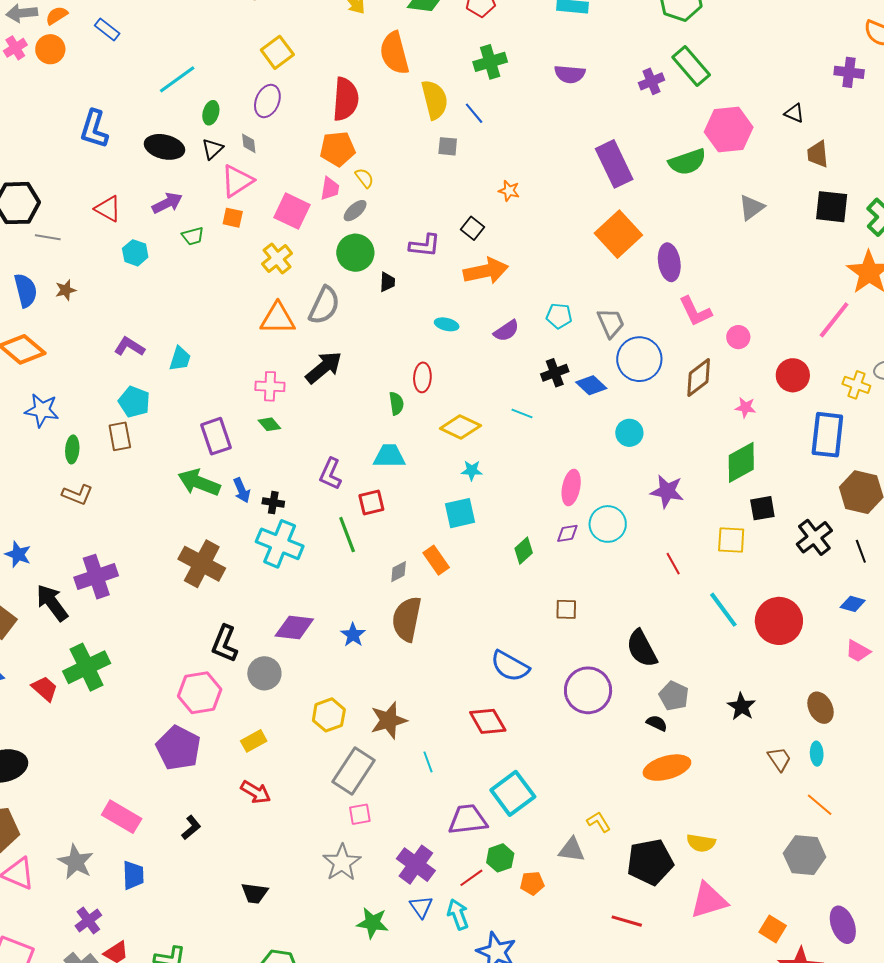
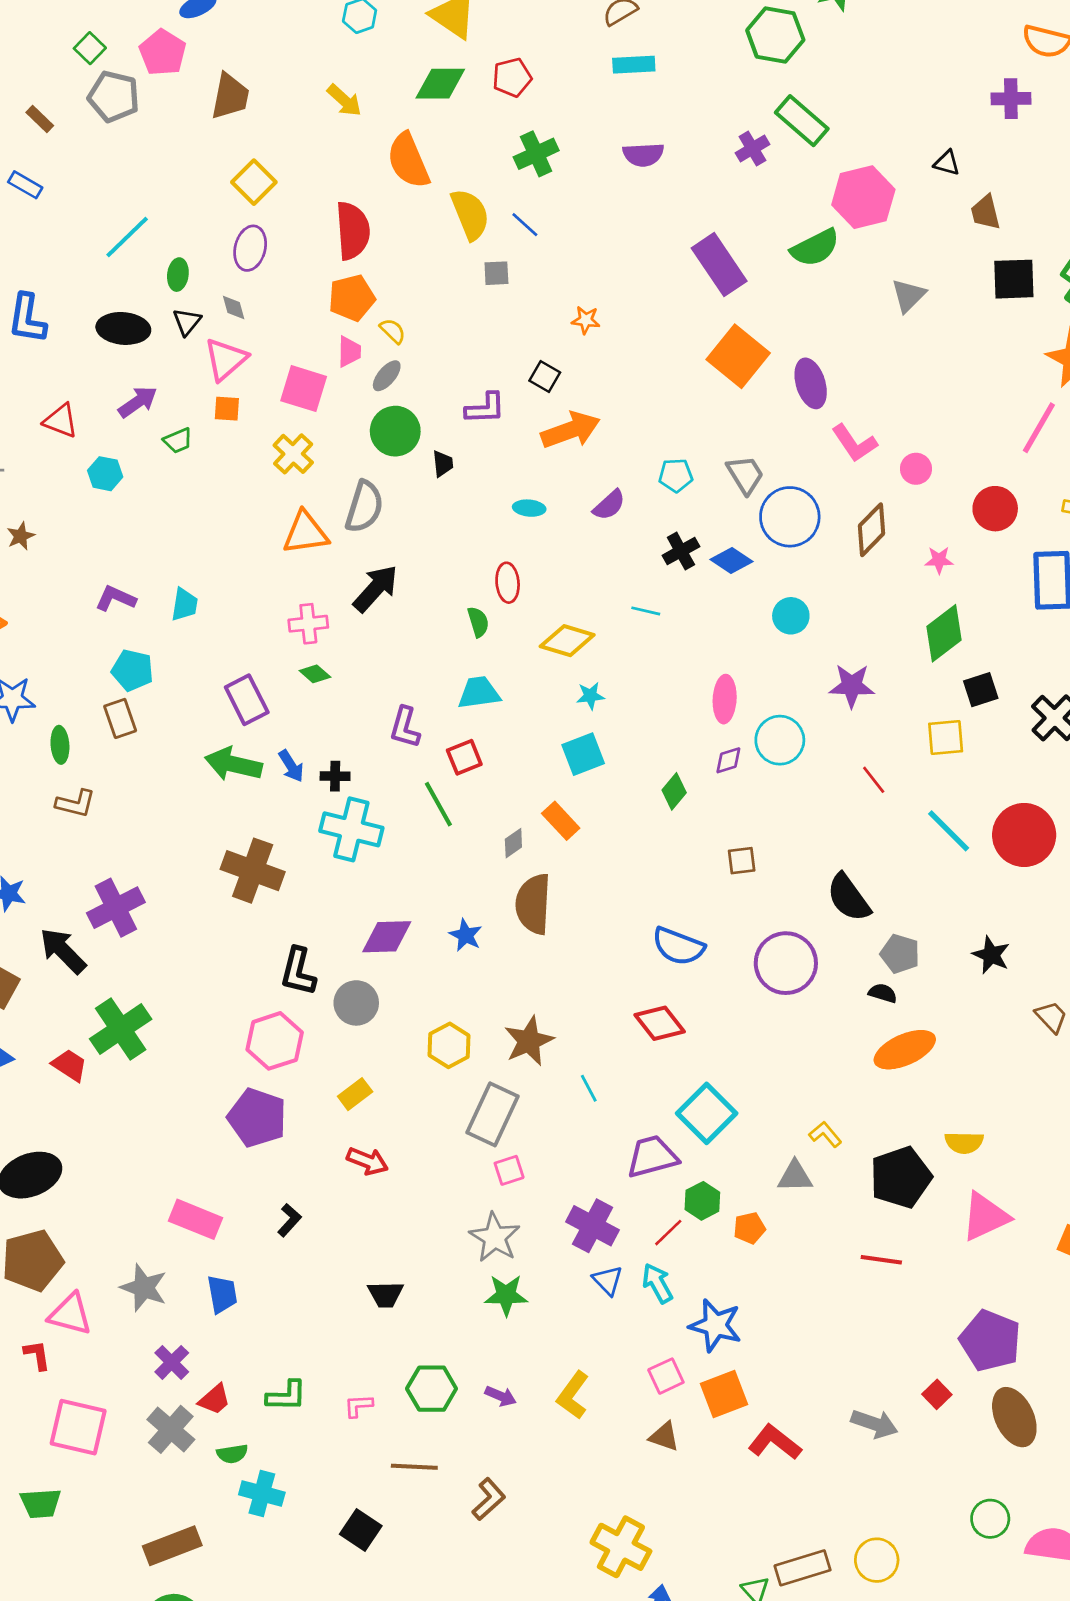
green star: (373, 923) -> (506, 1295), moved

